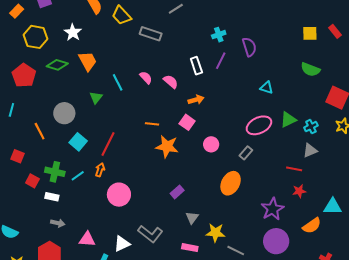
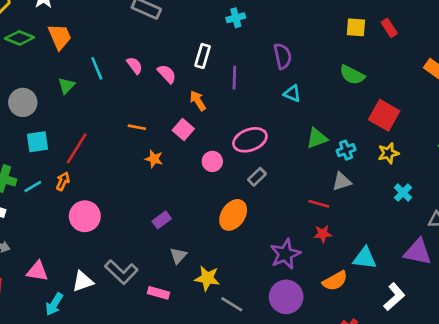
purple semicircle: (249, 47) -> (283, 56), moved
purple line: (221, 61) -> (234, 78), moved, turned -30
white rectangle: (196, 66) -> (203, 56), turned 30
orange arrow: (196, 100) -> (198, 101), turned -112
pink ellipse: (259, 125) -> (250, 140), moved
cyan square: (78, 142) -> (37, 142), turned 36
orange star: (167, 147) -> (154, 159), size x0.6
pink rectangle: (190, 248) -> (159, 293), moved

